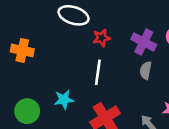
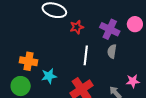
orange cross: (22, 50) -> (28, 61), moved
white line: (98, 72) -> (86, 55), moved

